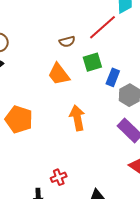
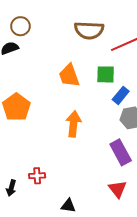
brown semicircle: (67, 42) -> (89, 30), moved, size x1.8

